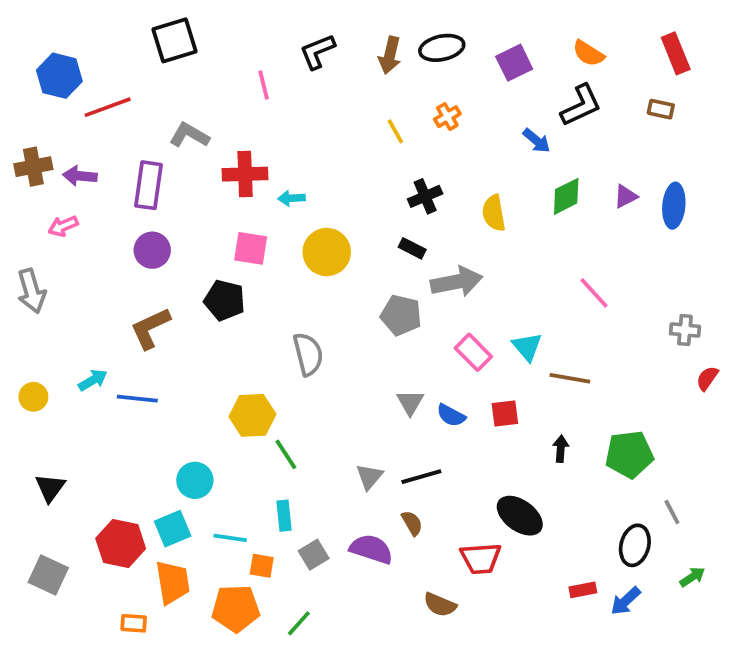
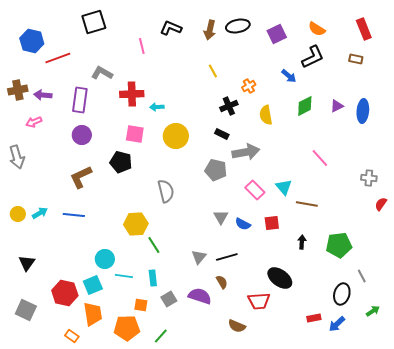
black L-shape: (317, 52) -> (171, 28), turned 45
orange cross: (447, 117) -> (249, 86), moved
cyan arrow: (93, 380) -> (40, 213), moved
cyan line: (230, 538) -> (124, 276), moved
orange rectangle: (134, 623) -> (72, 336), turned 32

